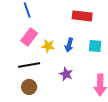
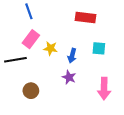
blue arrow: (69, 45) -> (72, 56), moved
black line: (29, 65) -> (15, 60), moved

